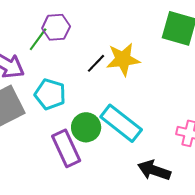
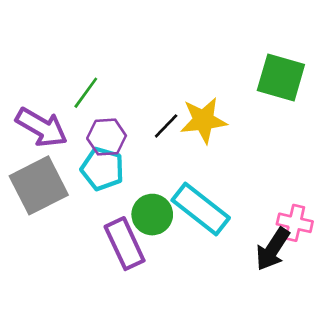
purple hexagon: (56, 27) -> (107, 137), moved
black arrow: (154, 170) -> (273, 249), moved, turned -76

